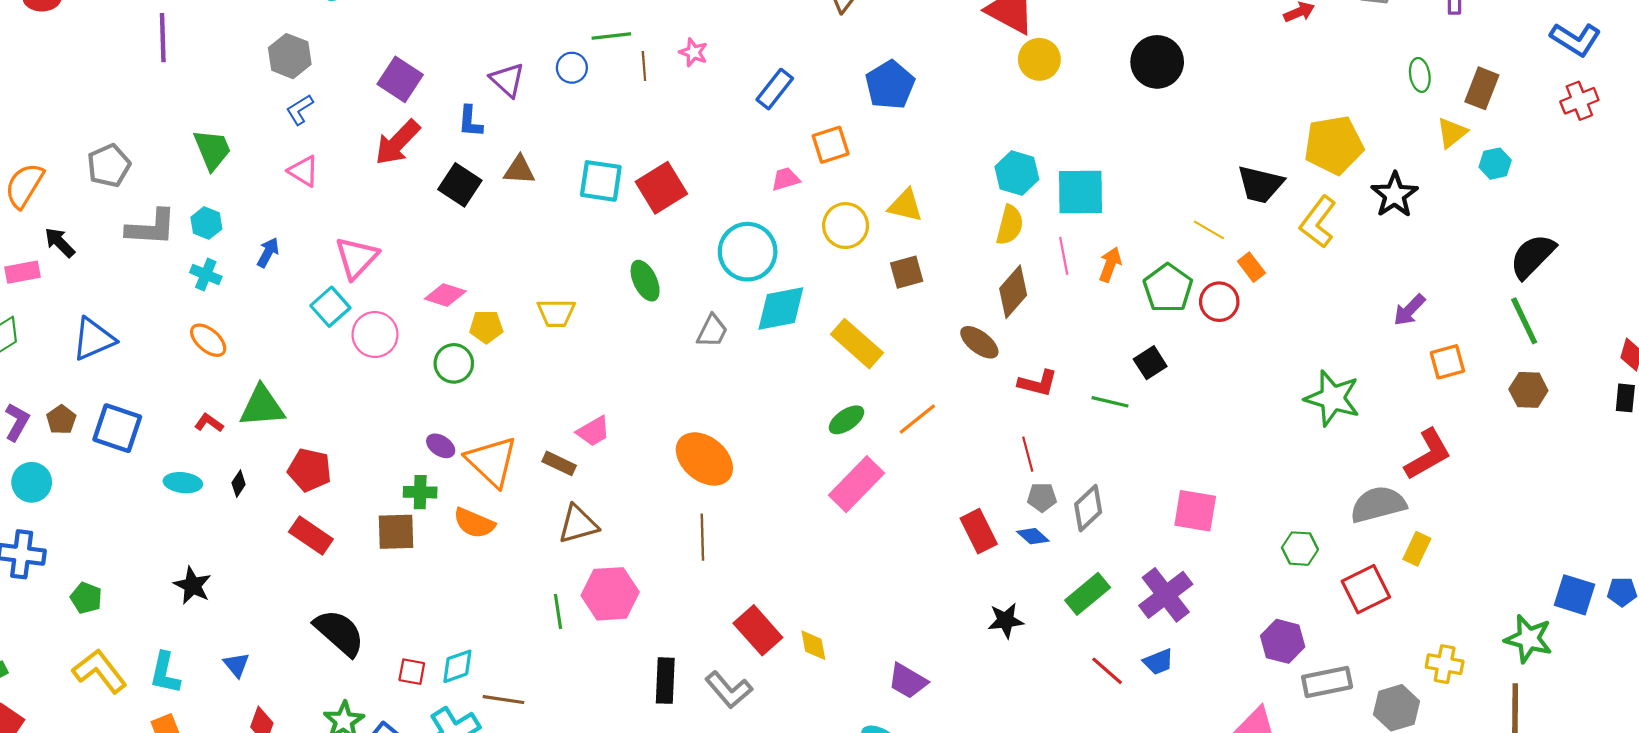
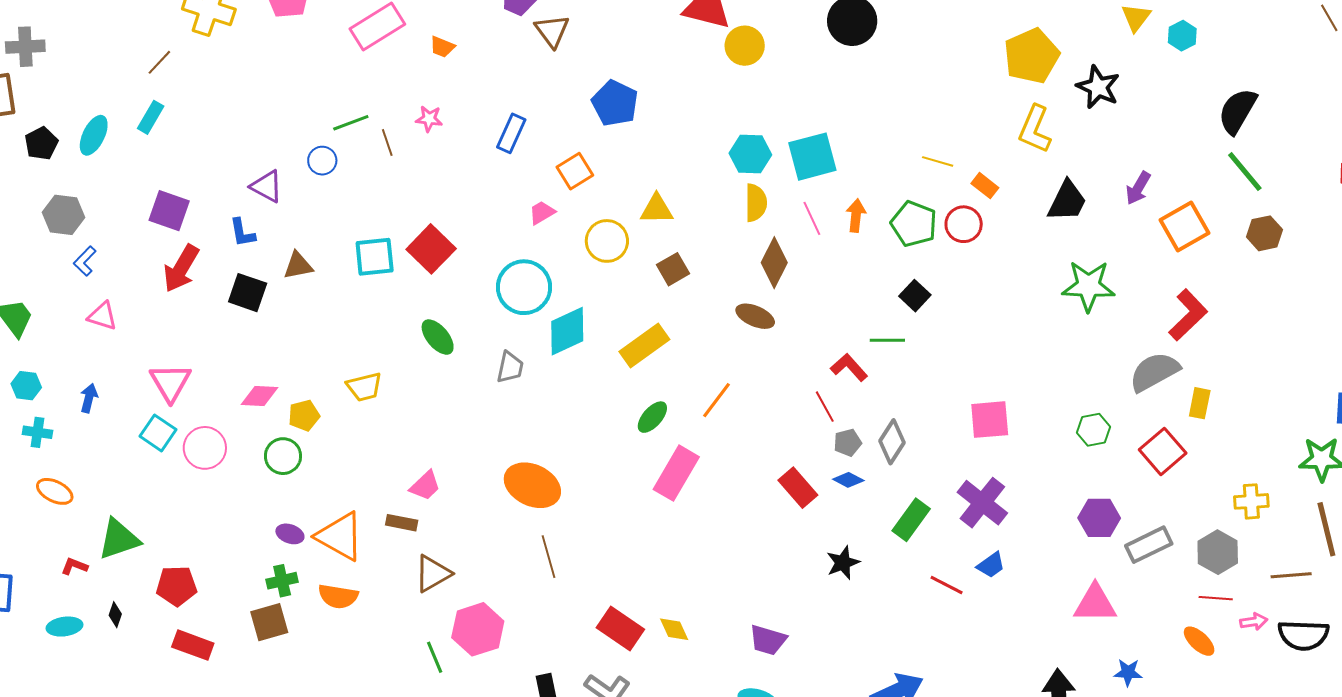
black trapezoid: (1260, 184) -> (1067, 201), moved, turned -63
yellow rectangle: (857, 344) -> (644, 345), turned -63
orange square: (1447, 362) -> (1184, 226), size x1.4
red L-shape: (1038, 383) -> (849, 367), moved, turned -132

